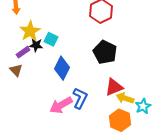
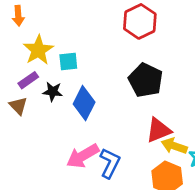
cyan square: (51, 39) -> (68, 62), turned -32
black star: (36, 45) -> (53, 92), moved
blue L-shape: (80, 98) -> (110, 163), moved

